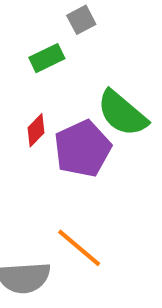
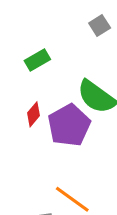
gray square: (81, 20) -> (100, 25), moved

